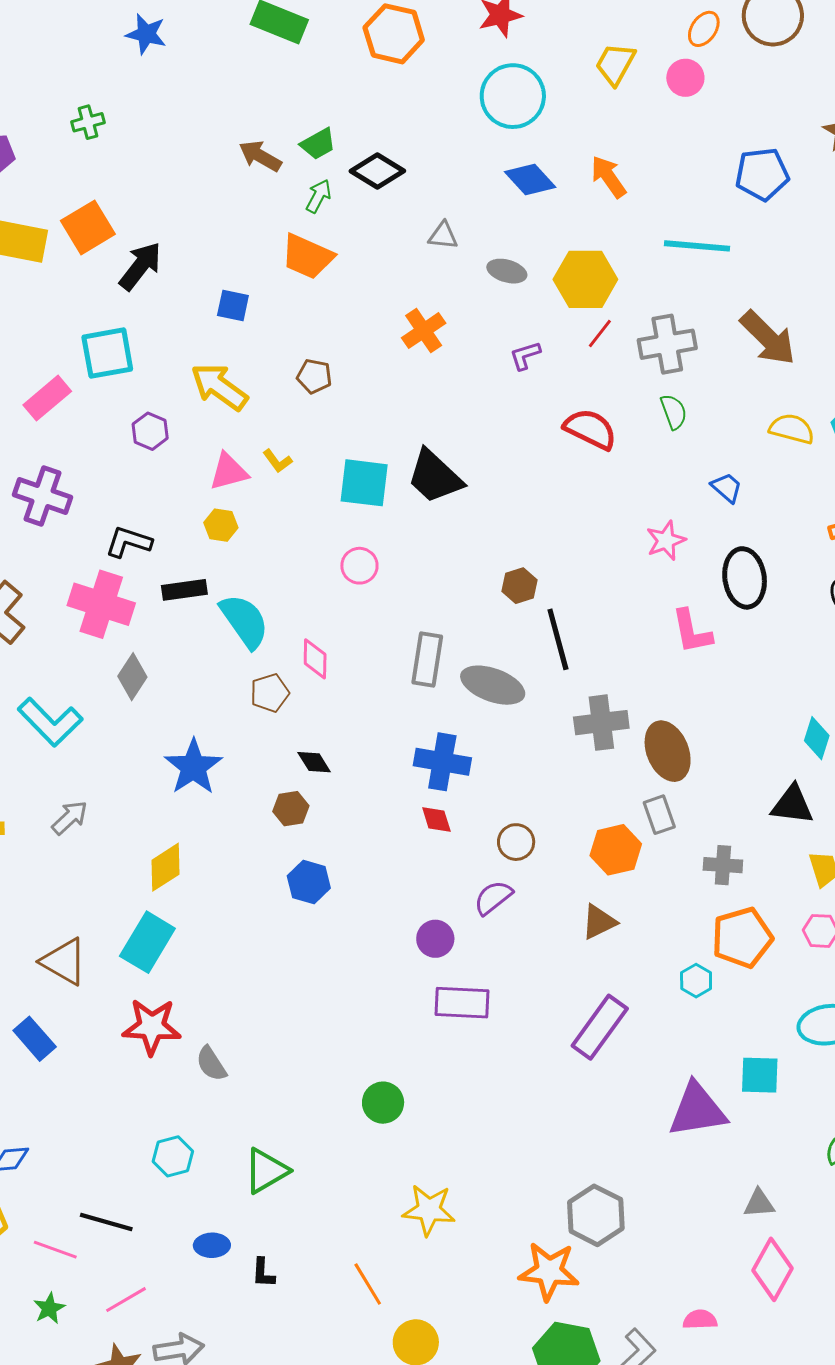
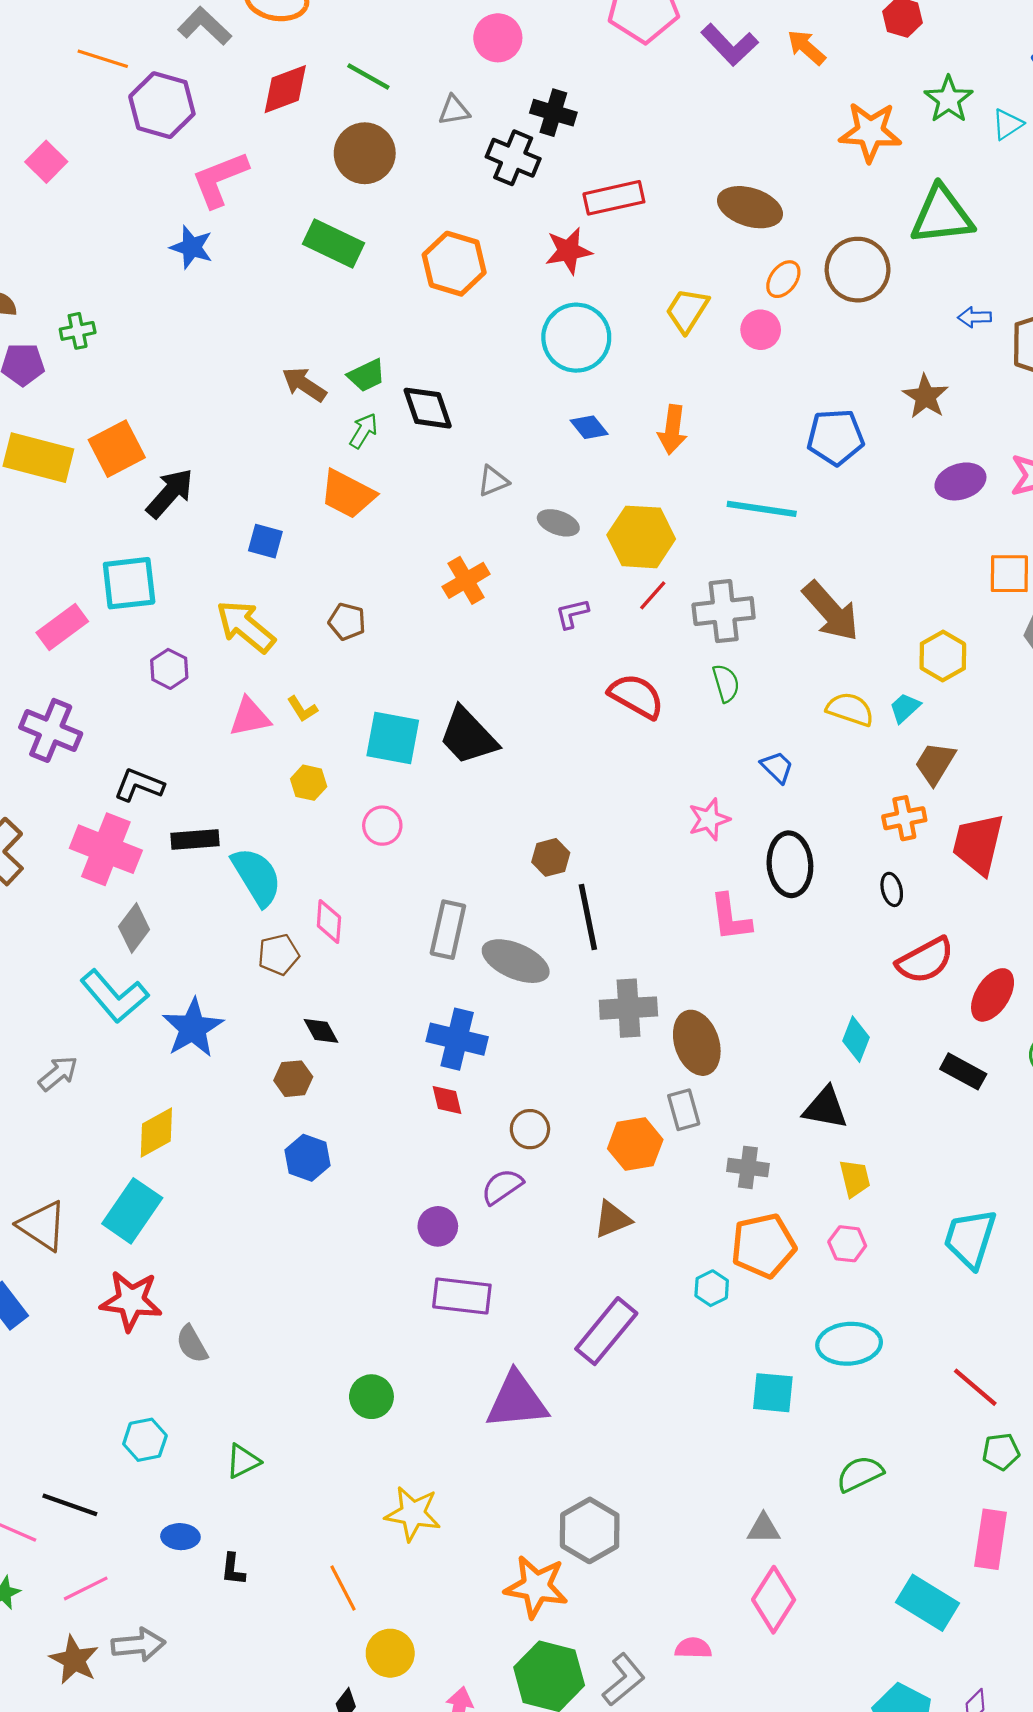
green cross: (88, 122) -> (78, 331), moved
black diamond: (377, 171) -> (428, 408), turned 36
orange arrow: (609, 177) -> (672, 430), turned -141
blue diamond: (530, 179) -> (589, 427), size x0.7
gray triangle: (443, 236) -> (493, 481), turned -32
yellow hexagon: (221, 525) -> (309, 783), moved
cyan L-shape: (50, 722) -> (114, 996), moved
purple triangle: (697, 1110) -> (517, 1401), moved
green triangle: (266, 1171) -> (243, 1461), size x0.7

